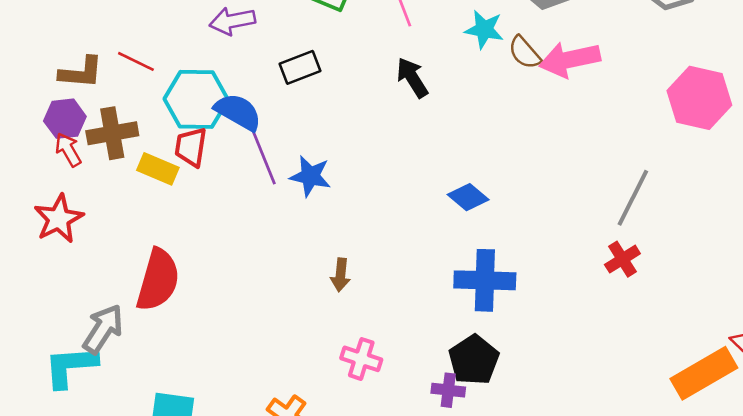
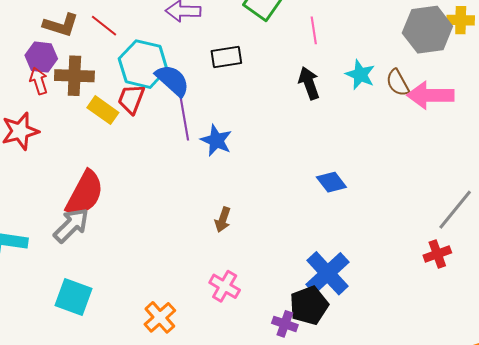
cyan star: (484, 29) -> (360, 75), moved
blue cross: (485, 280) -> (328, 273), moved, turned 33
gray arrow: (103, 329) -> (71, 225), moved

